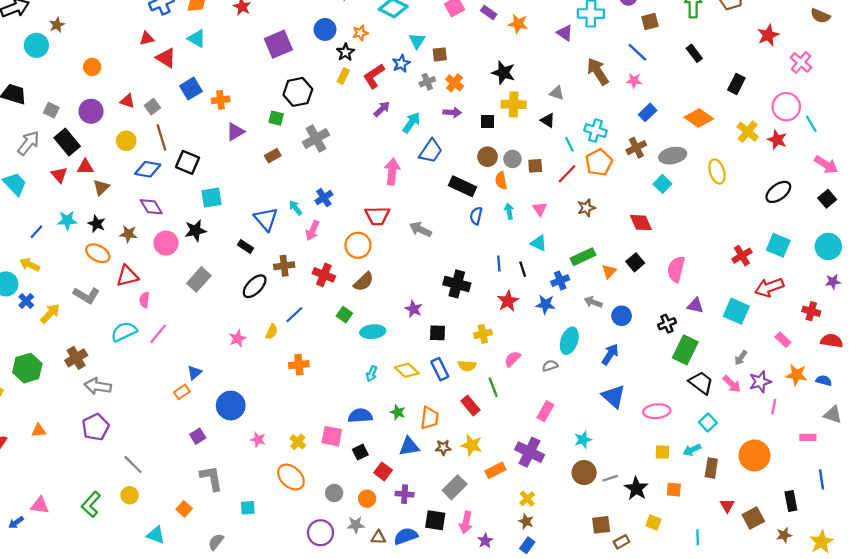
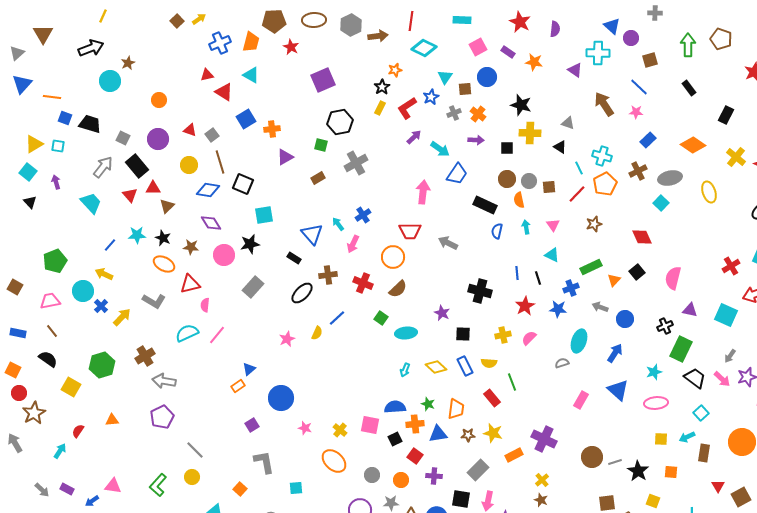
blue circle: (325, 29) -> (487, 77), moved
cyan arrow: (411, 123) -> (440, 149), turned 90
pink semicircle: (512, 359) -> (529, 338), moved
orange cross: (299, 365) -> (415, 424), moved
pink rectangle: (545, 411) -> (581, 400), moved
cyan star: (583, 440) -> (654, 372), moved

